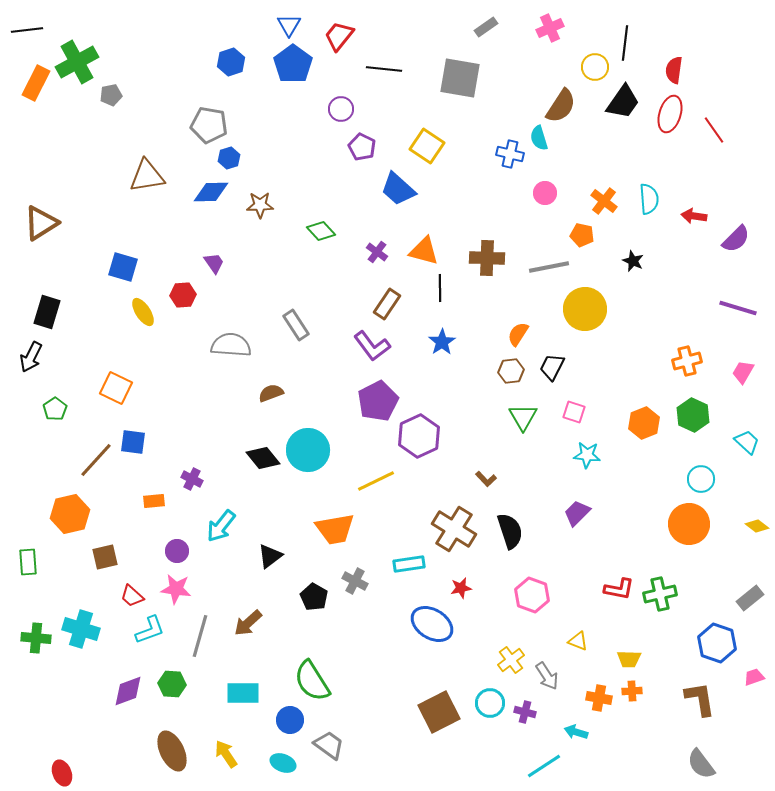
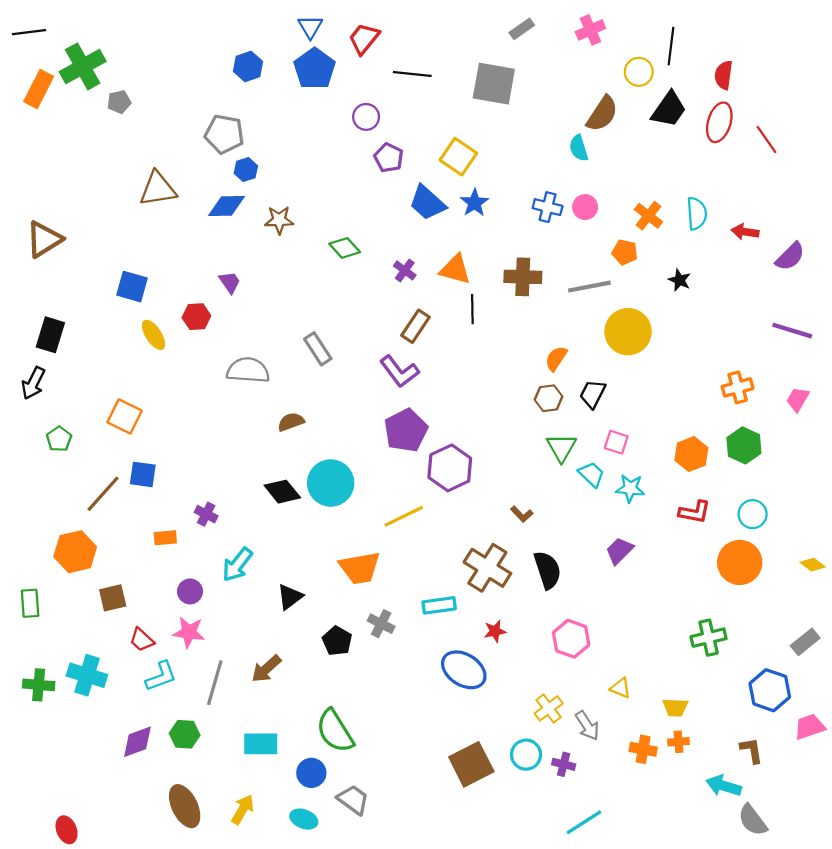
blue cross: (510, 154) -> (548, 207), moved
blue star: (442, 342) -> (475, 203), moved
cyan trapezoid: (747, 442) -> (592, 474), moved
red L-shape: (619, 589) -> (695, 512), moved
pink trapezoid: (754, 677) -> (809, 727), size x1.4
brown L-shape: (700, 699) -> (752, 750), size x0.7
cyan arrow: (576, 732) -> (724, 786), moved, size x1.4
yellow arrow: (226, 754) -> (243, 809), turned 64

